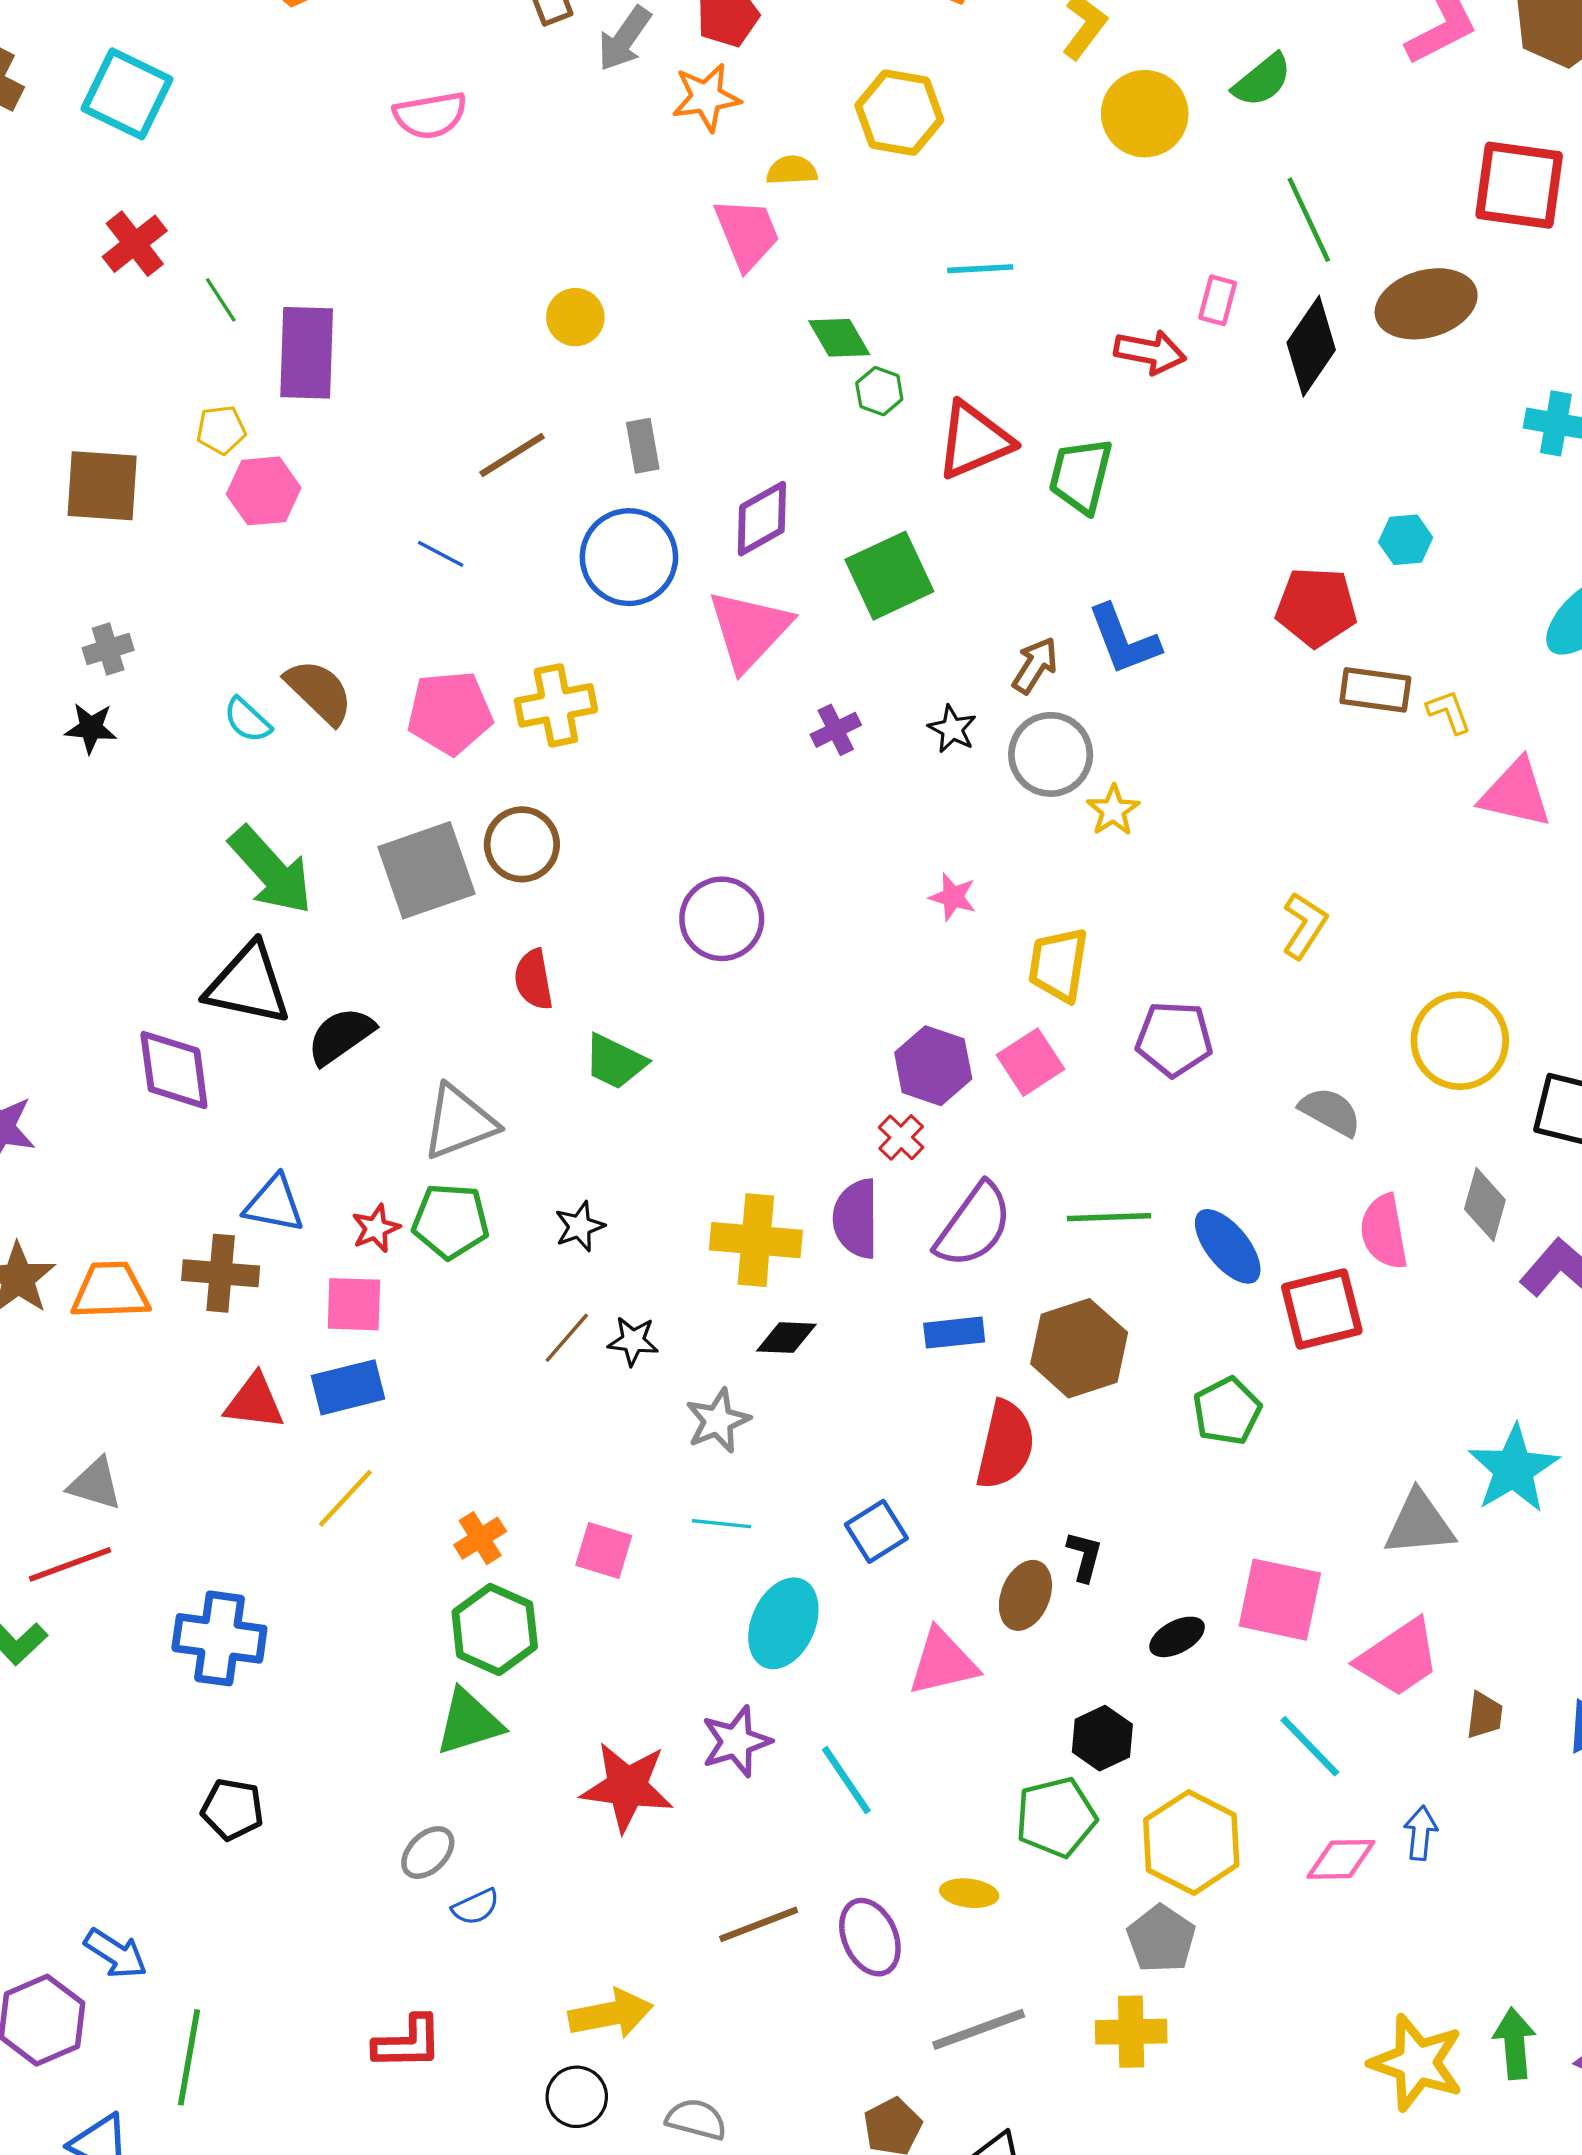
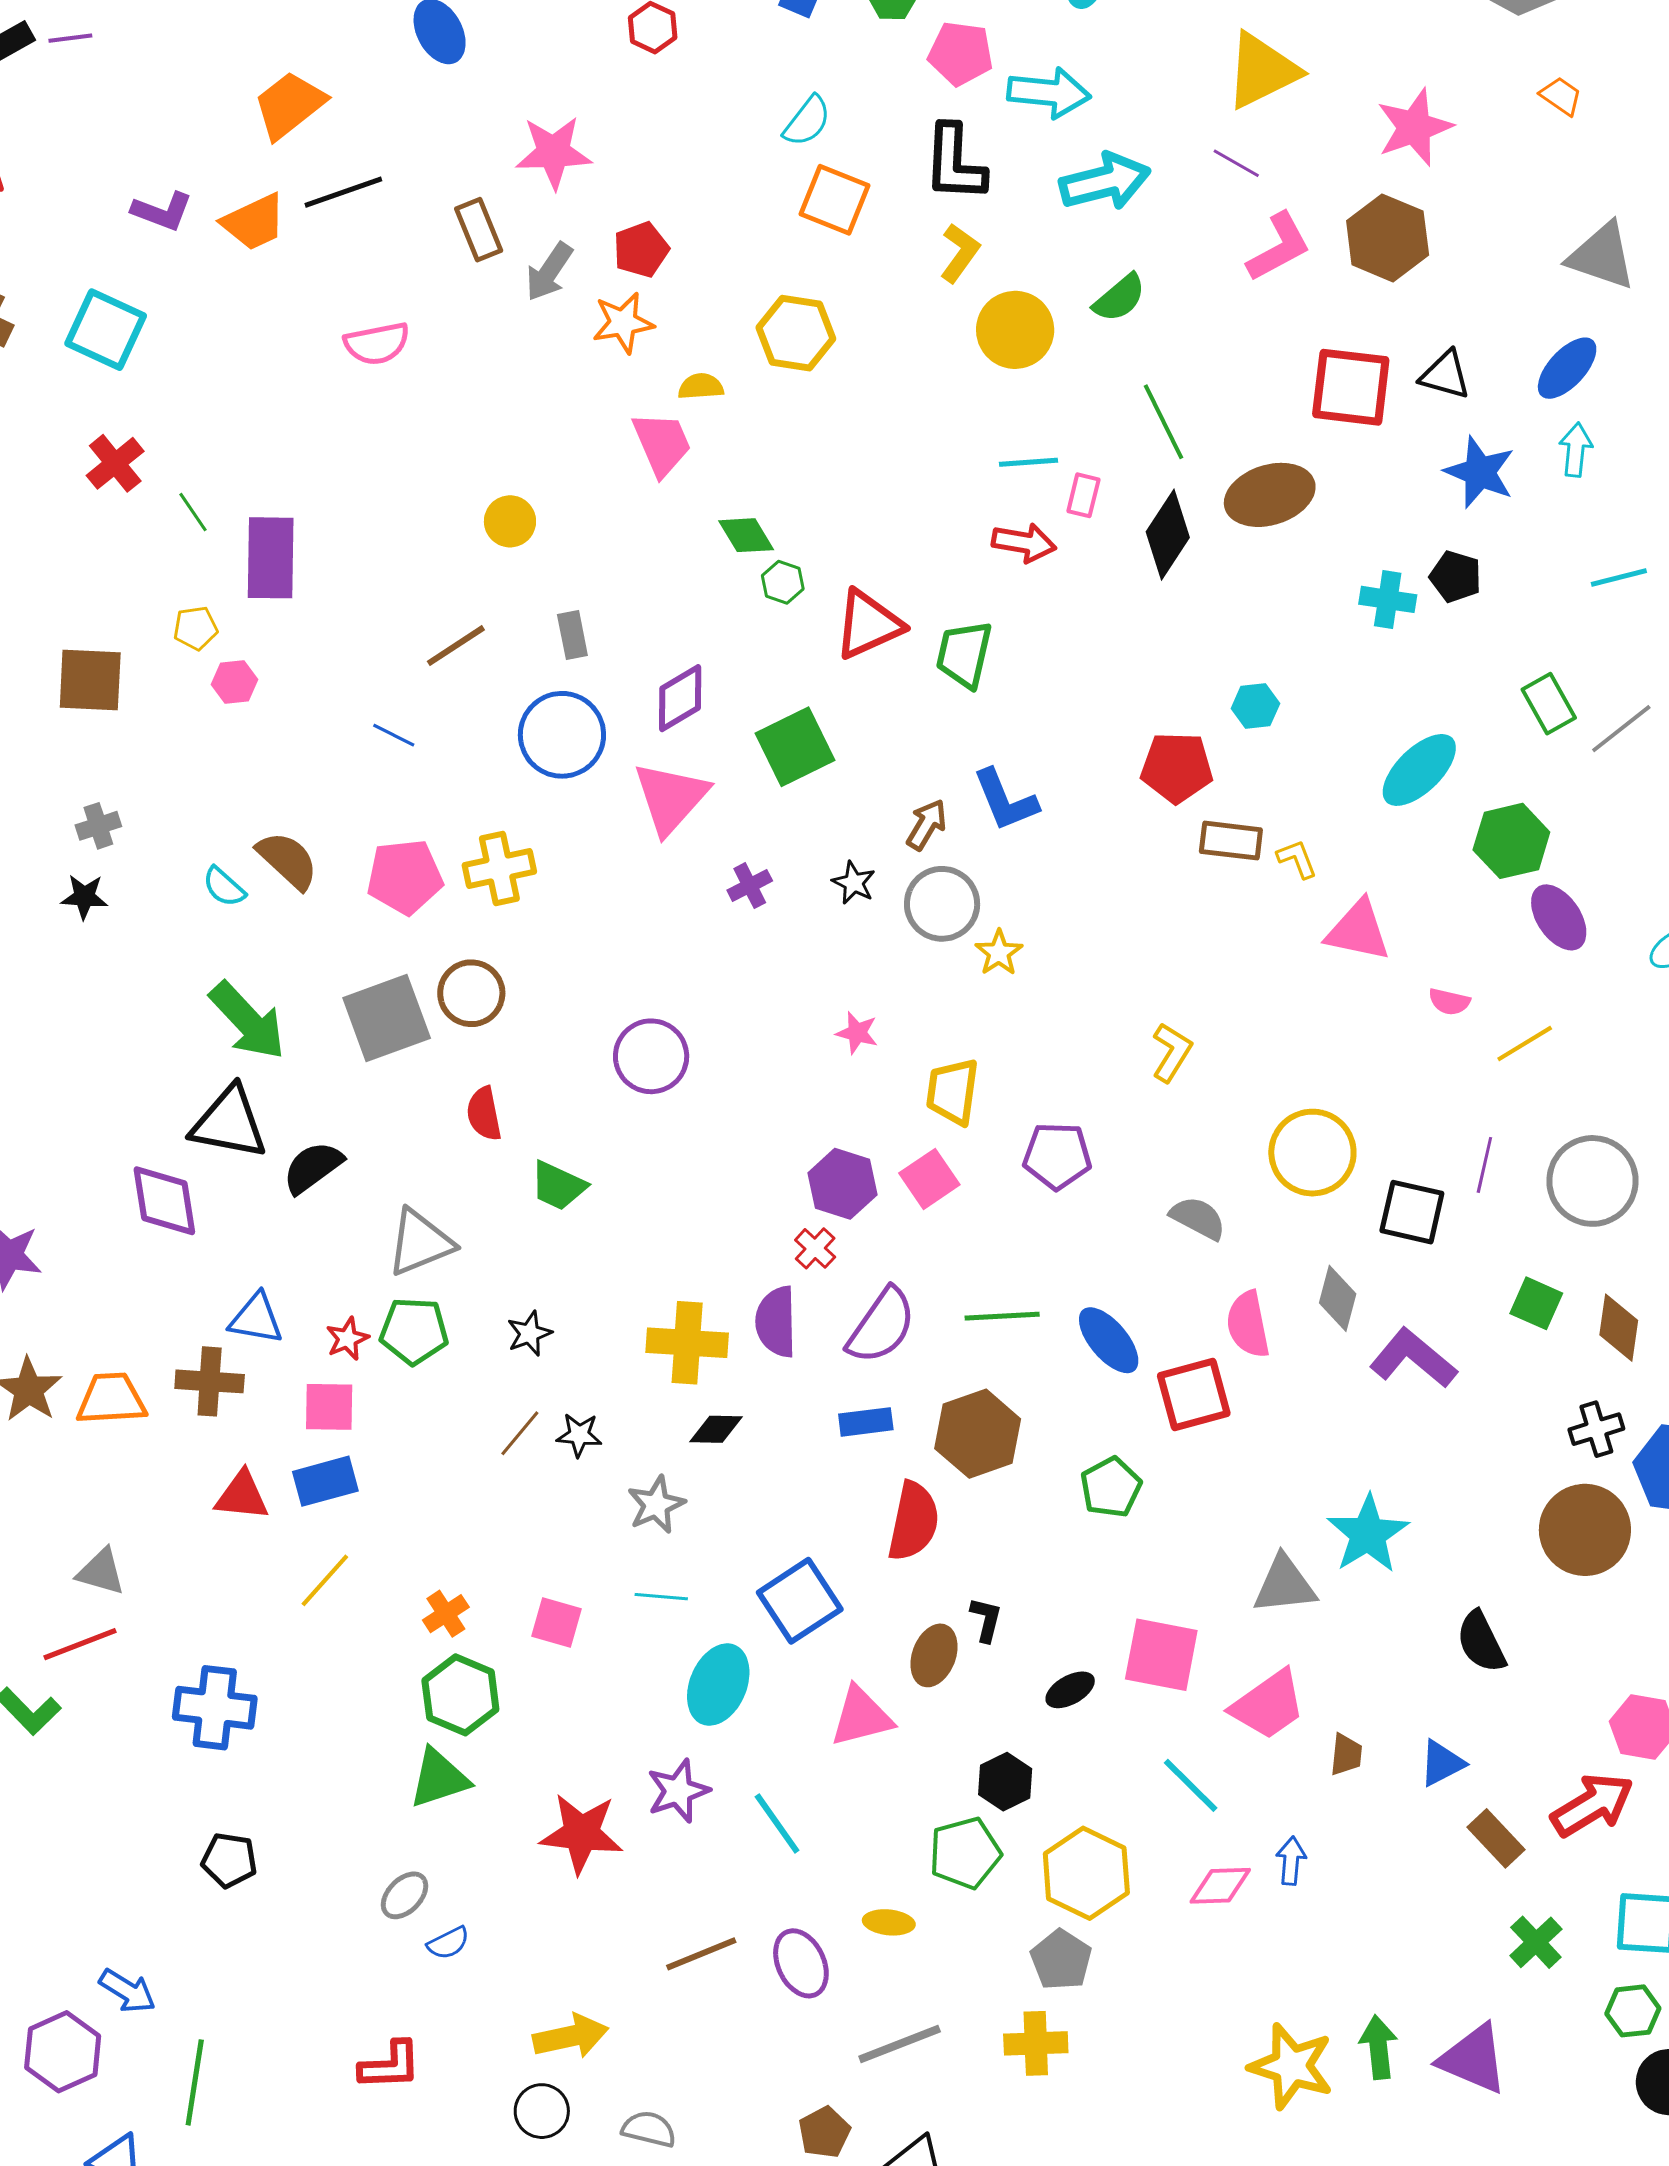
cyan line: (980, 269) -> (1029, 462), moved
pink hexagon: (264, 491) -> (235, 682), size x0.7
blue square: (876, 1531) -> (800, 1601), size x1.5

